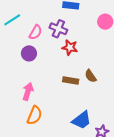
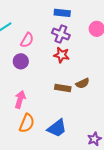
purple cross: (58, 29) -> (61, 34), moved
brown semicircle: (91, 76) -> (83, 83), turned -80
blue trapezoid: (82, 120) -> (57, 128), moved

